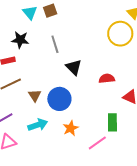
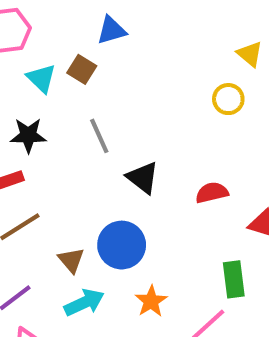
brown square: (50, 11) -> (82, 69), turned -32
yellow circle: (120, 34) -> (228, 99), size x0.6
brown triangle: (35, 95) -> (71, 260), moved

